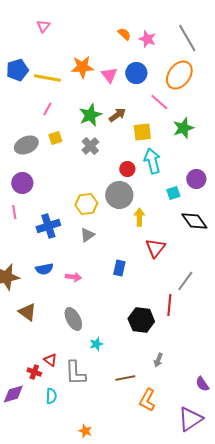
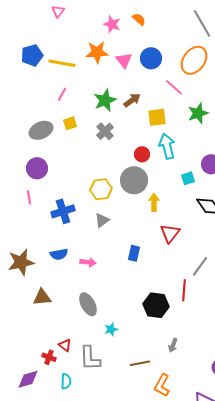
pink star: (147, 39) -> (112, 24), moved
brown triangle: (27, 312) -> (42, 297), turned -42

